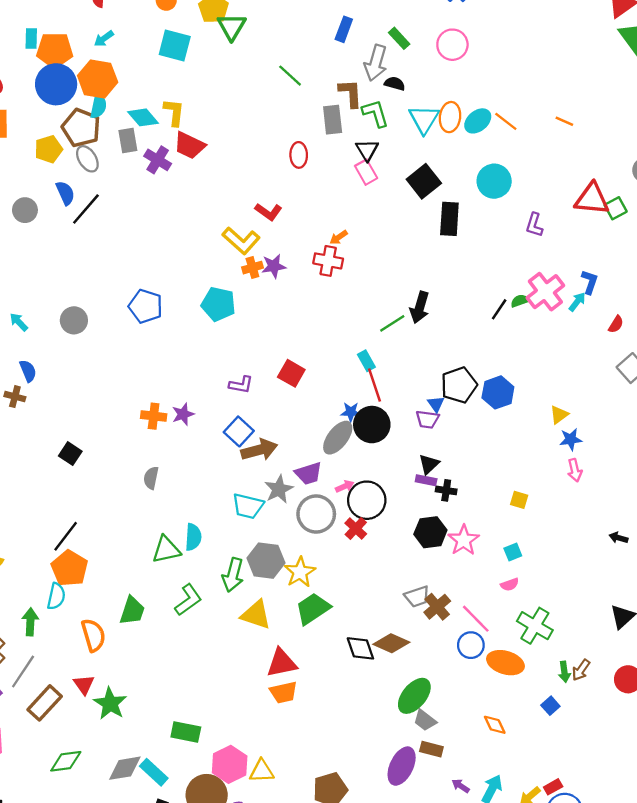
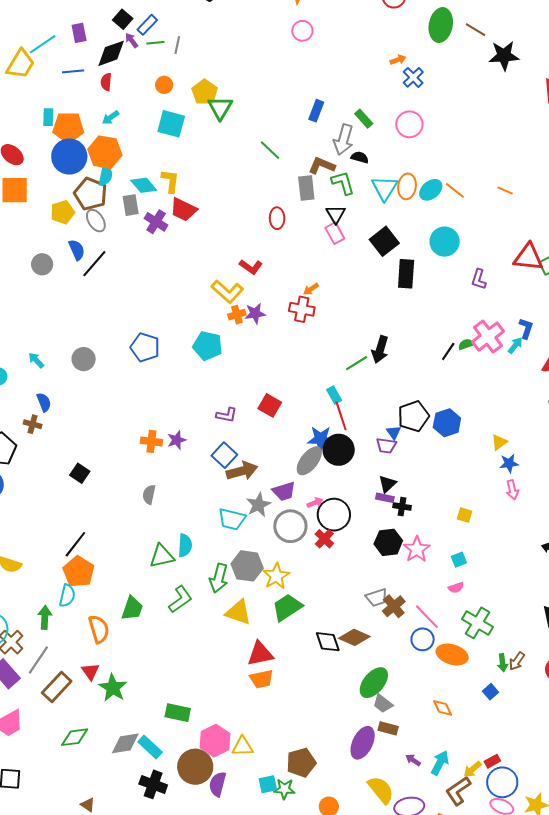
brown L-shape: (350, 93) -> (322, 166), turned -64
blue star: (351, 412) -> (321, 439), size x1.5

